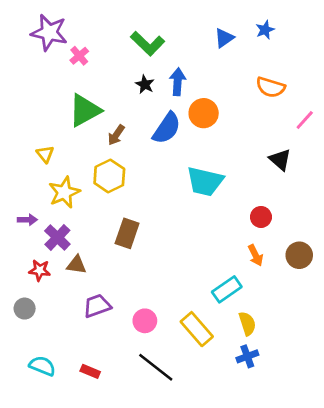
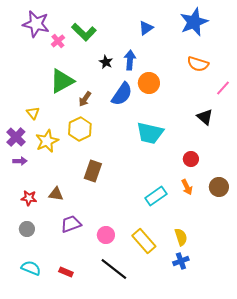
blue star: (265, 30) -> (194, 22), size x2.0
blue triangle: (224, 38) -> (146, 28), moved
green L-shape: (148, 43) -> (84, 32), moved
purple cross: (57, 237) -> (16, 137), moved
cyan rectangle: (227, 289) -> (156, 196), moved
gray circle: (25, 309) -> (27, 229), moved

